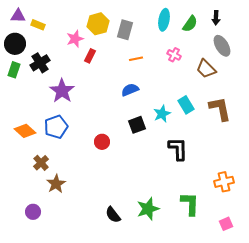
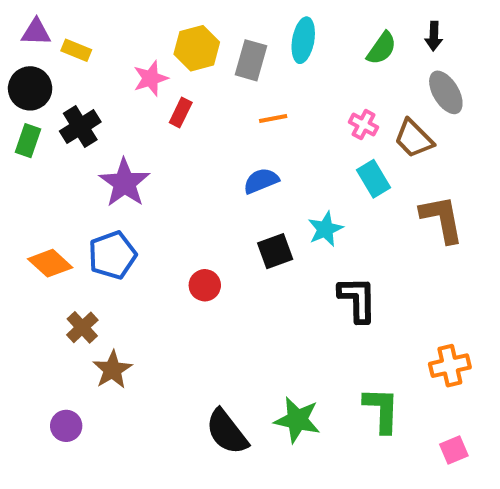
cyan ellipse: (164, 20) -> (303, 40), moved
pink cross: (174, 55) -> (363, 125), moved
cyan rectangle: (186, 105) -> (374, 179), moved
green star: (148, 209) -> (297, 420), turned 30
black semicircle: (113, 215) -> (227, 432), size x1.4

